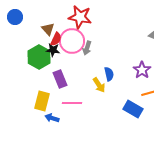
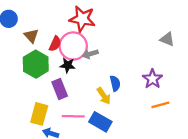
brown triangle: (48, 29) -> (31, 36), moved
gray arrow: (87, 48) -> (90, 54), turned 56
black star: (53, 50) -> (68, 65), moved
blue rectangle: (133, 109) -> (100, 122), moved

